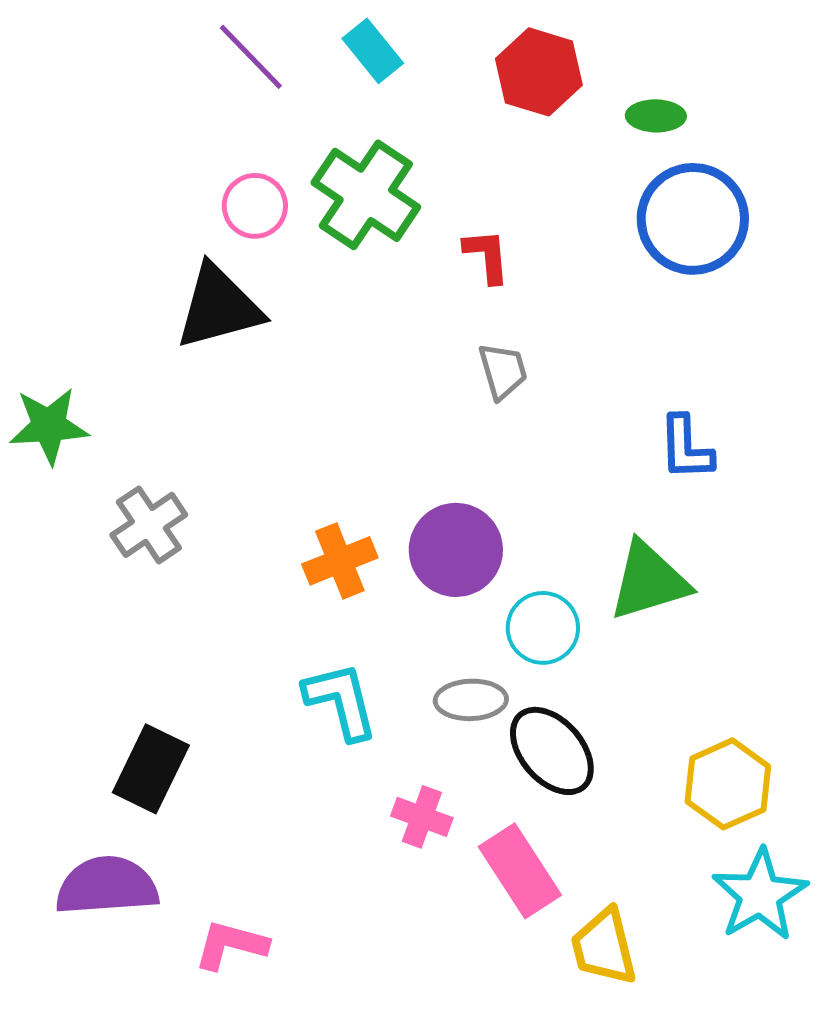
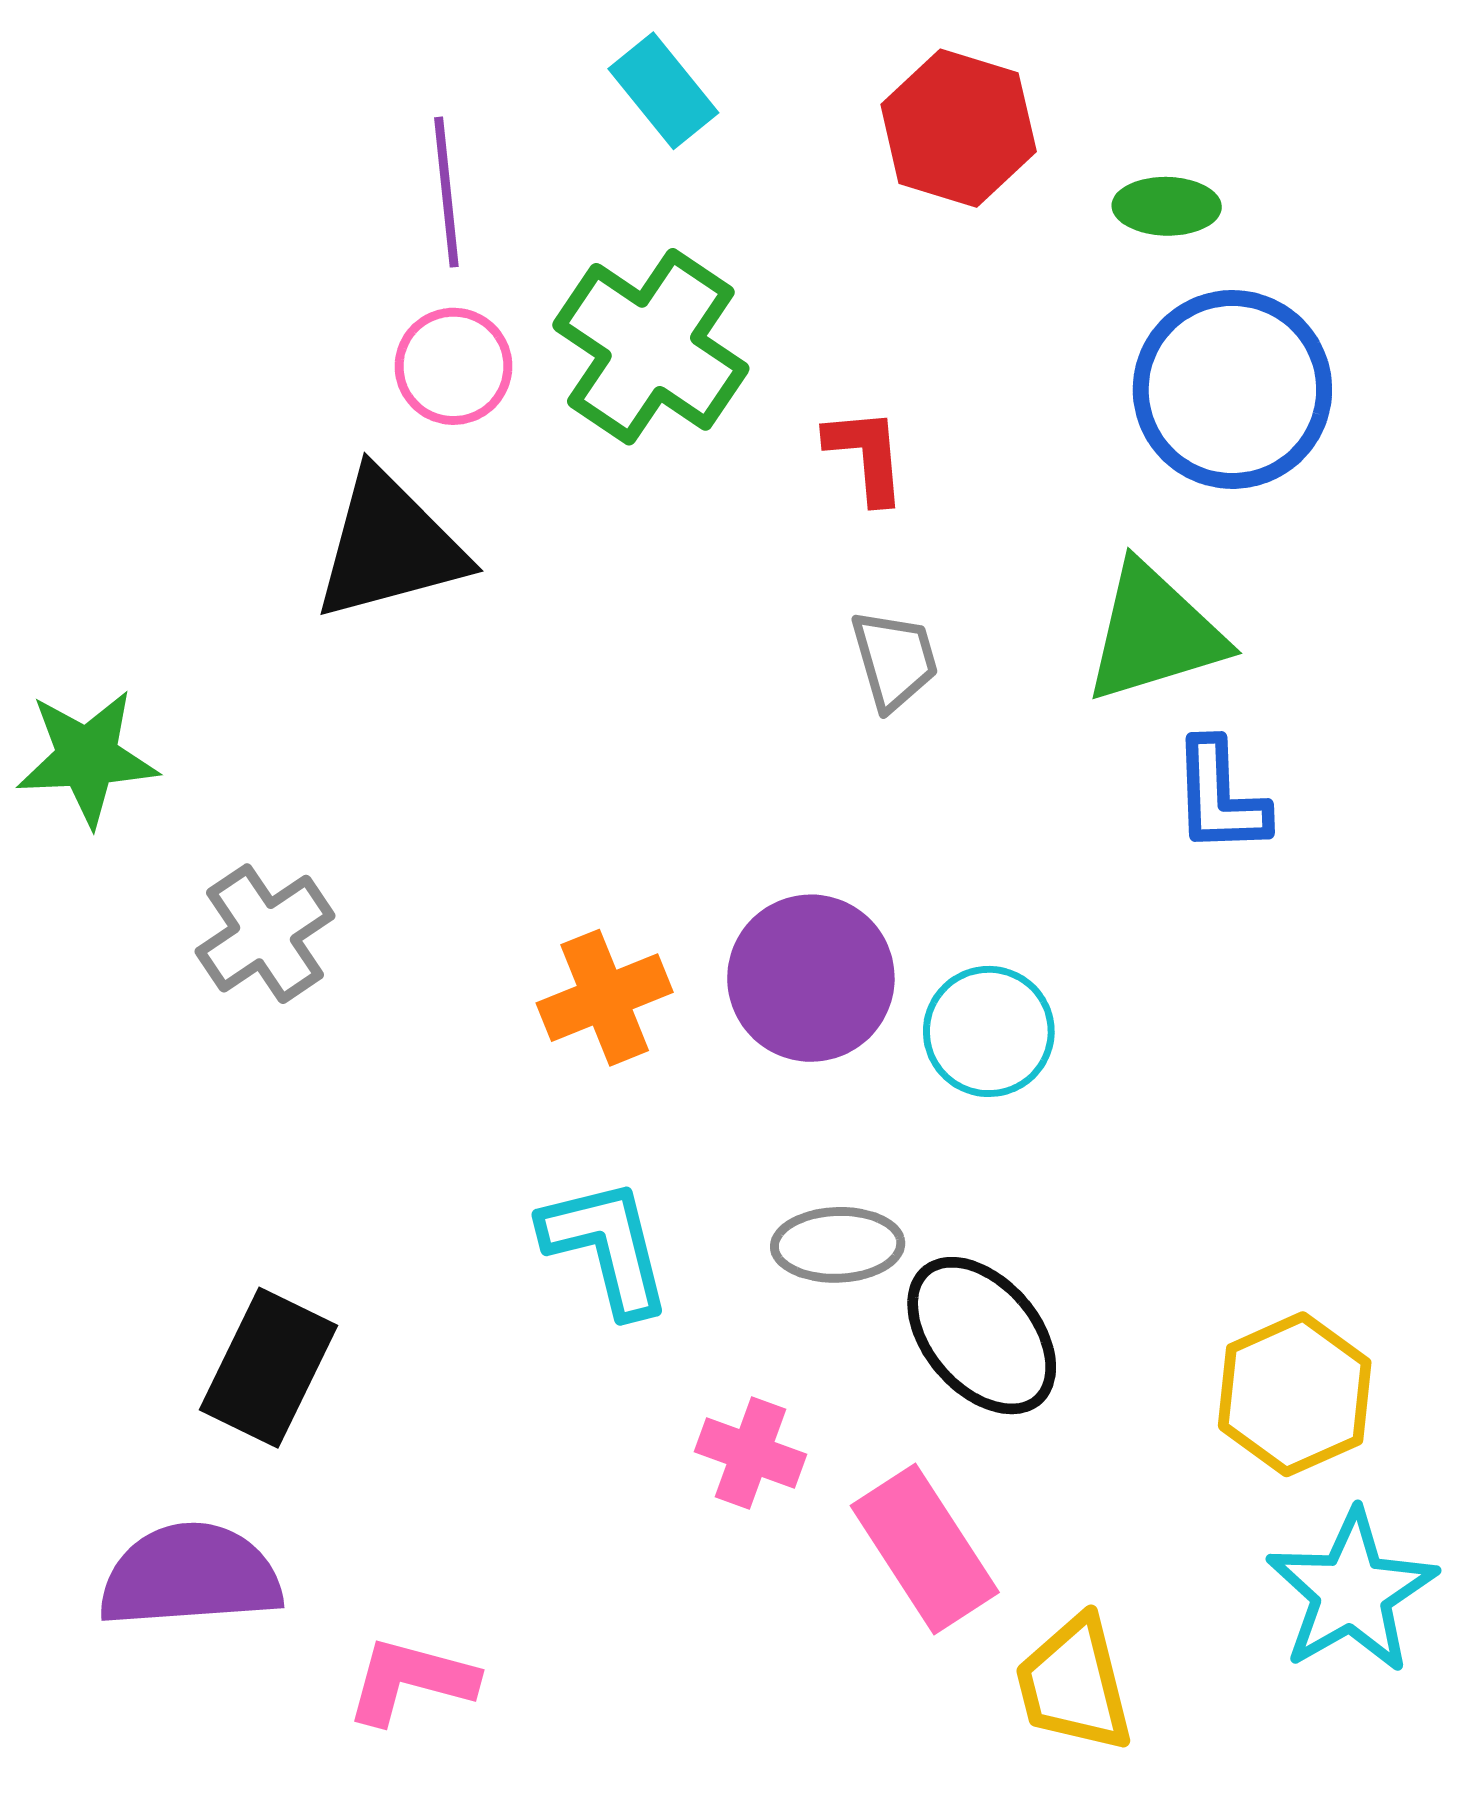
purple line: (251, 57) -> (446, 192), moved, turned 38
green triangle: (649, 581) -> (1154, 633), moved
cyan circle: (543, 628) -> (989, 1031), moved

